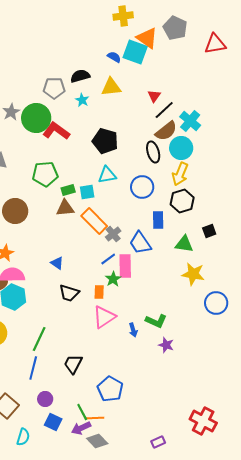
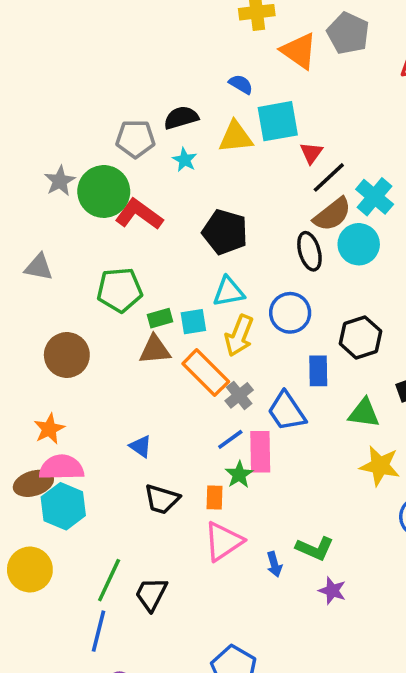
cyan square: (135, 52) -> (278, 121), moved, turned -30
yellow arrow: (180, 174) -> (239, 336), moved
black trapezoid: (73, 364) -> (151, 594), moved

